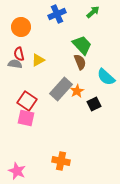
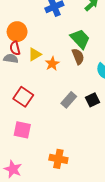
orange circle: (21, 27) -> (17, 32), moved
gray rectangle: (61, 89) -> (69, 100), moved, size x0.7
orange star: (77, 91) -> (52, 64), moved
pink square: (26, 118) -> (22, 130), moved

